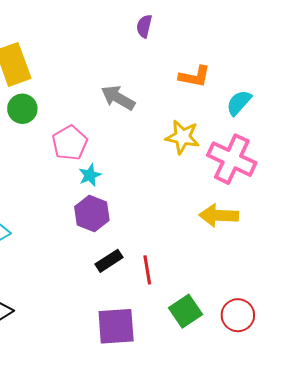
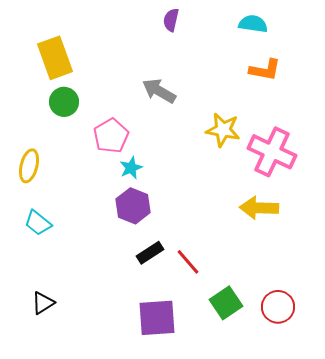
purple semicircle: (144, 26) -> (171, 20), moved
orange L-shape: (195, 77) -> (265, 70), moved
cyan semicircle: (239, 103) -> (253, 24), moved, turned 56
red line: (147, 270) -> (188, 262), turned -32

